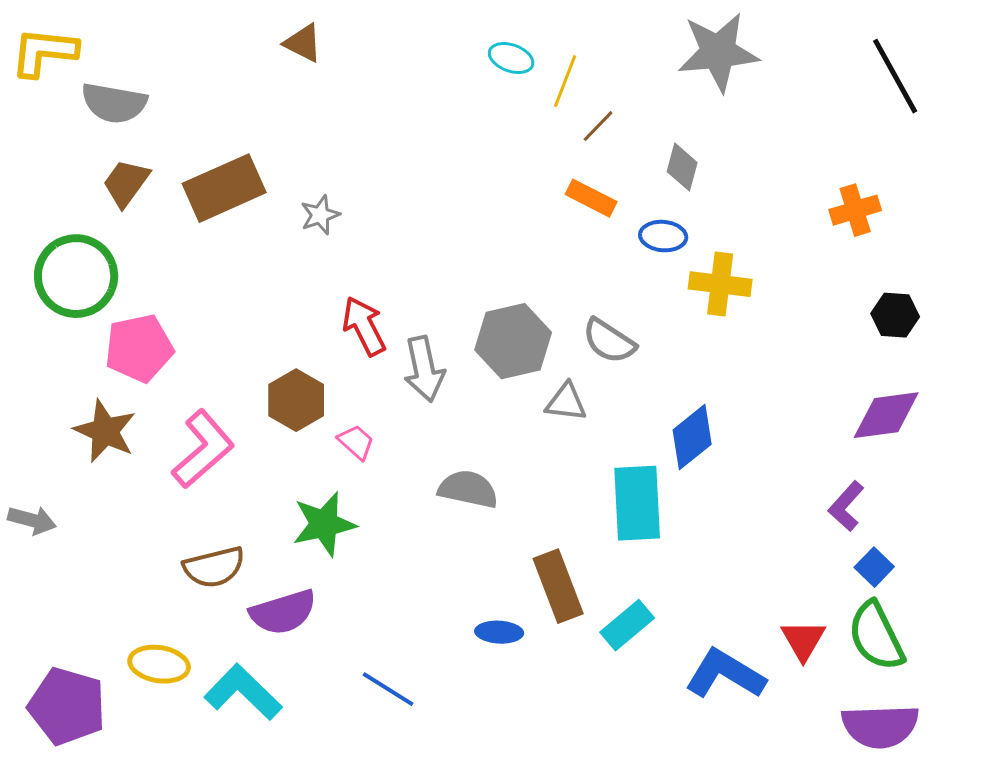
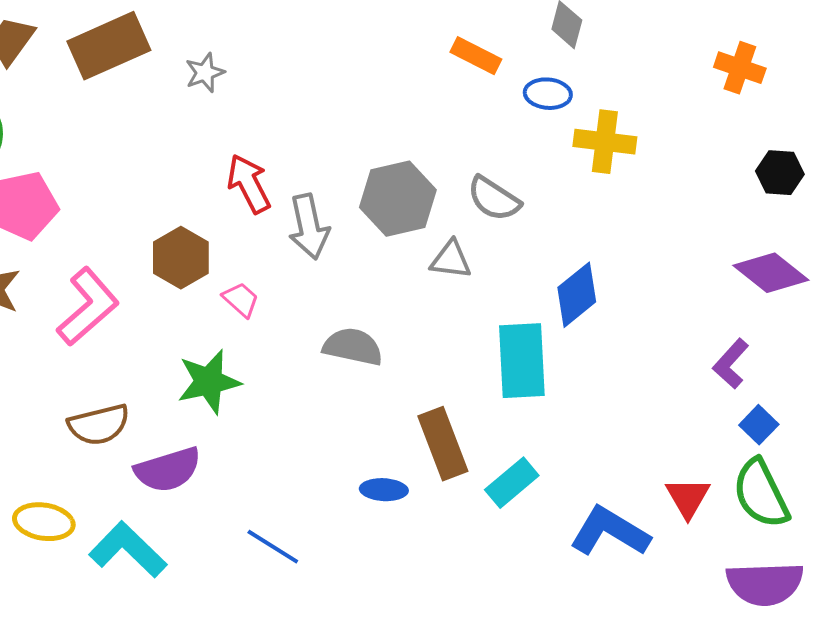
orange cross: (855, 210) -> (740, 68), turned 36
purple diamond: (886, 415) -> (771, 273), turned 46

